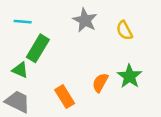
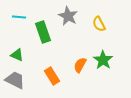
green rectangle: (38, 48) -> (43, 32), moved, turned -50

